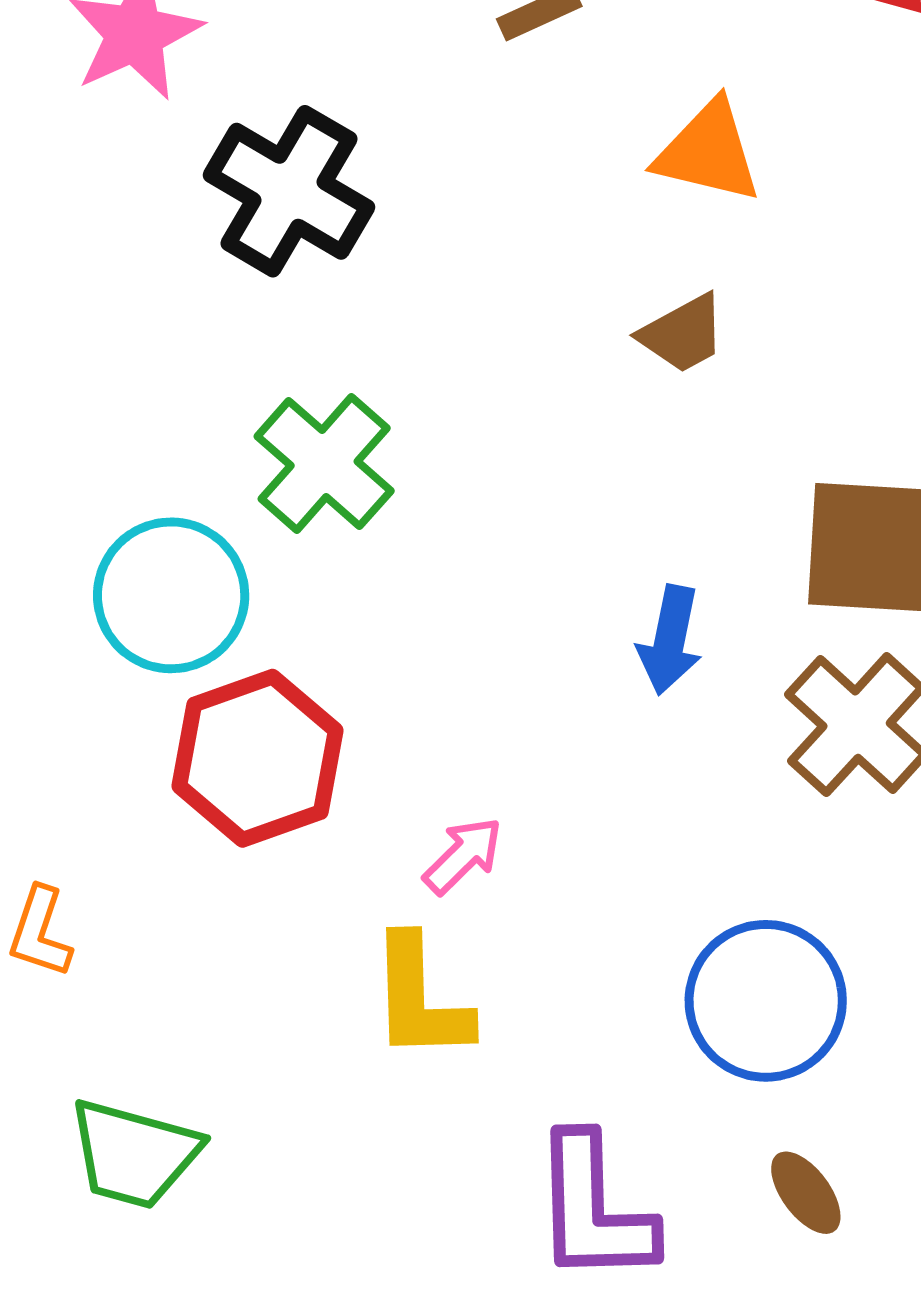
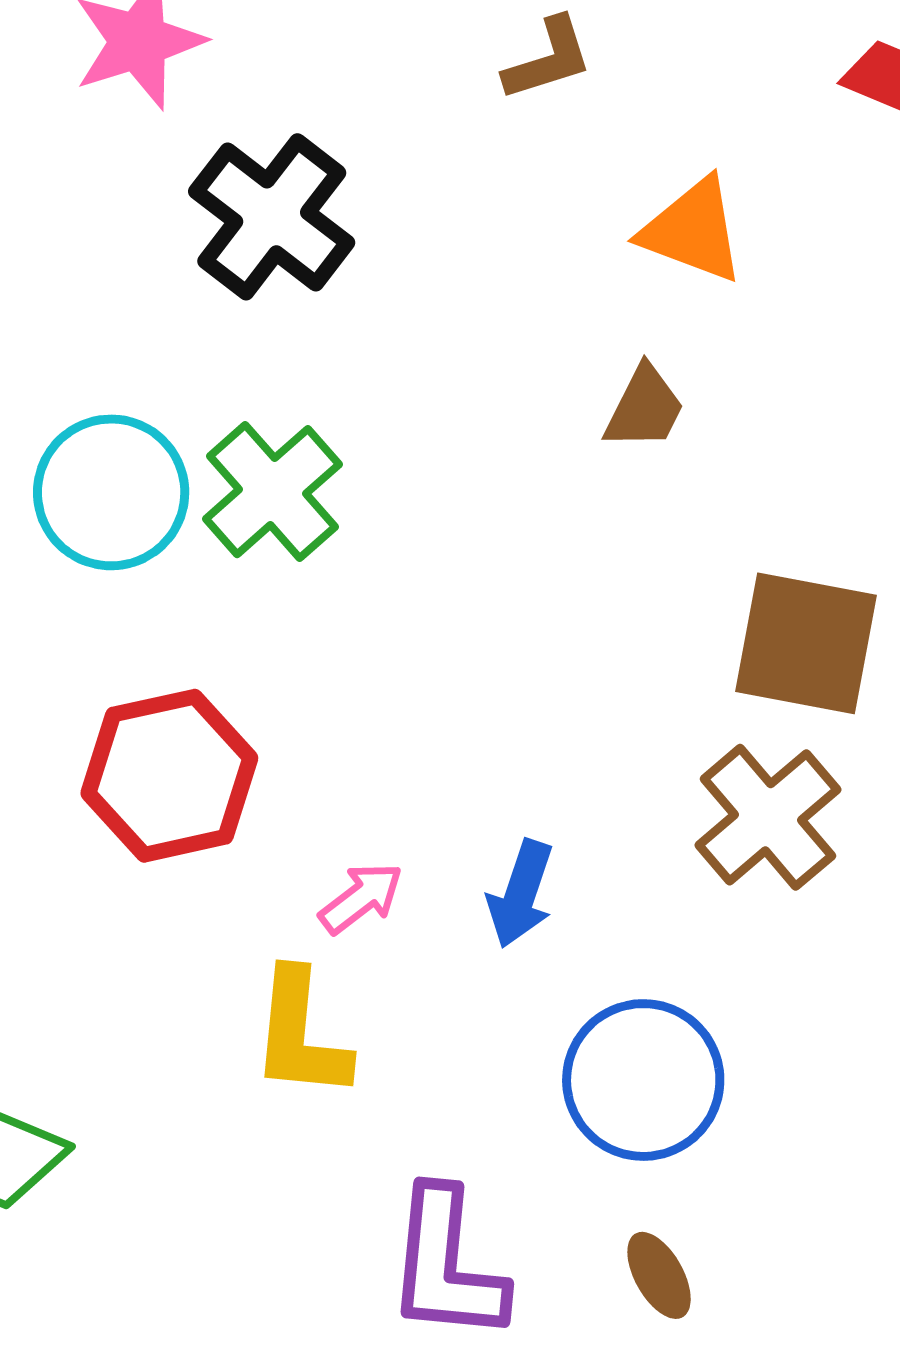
brown trapezoid: (683, 334) -> (644, 408), turned -42
cyan circle: (171, 595) -> (111, 492), moved
blue arrow: (670, 640) -> (521, 894), moved

